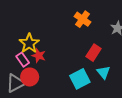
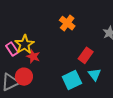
orange cross: (82, 19) -> (67, 23), moved
pink rectangle: (23, 60) -> (12, 49), moved

